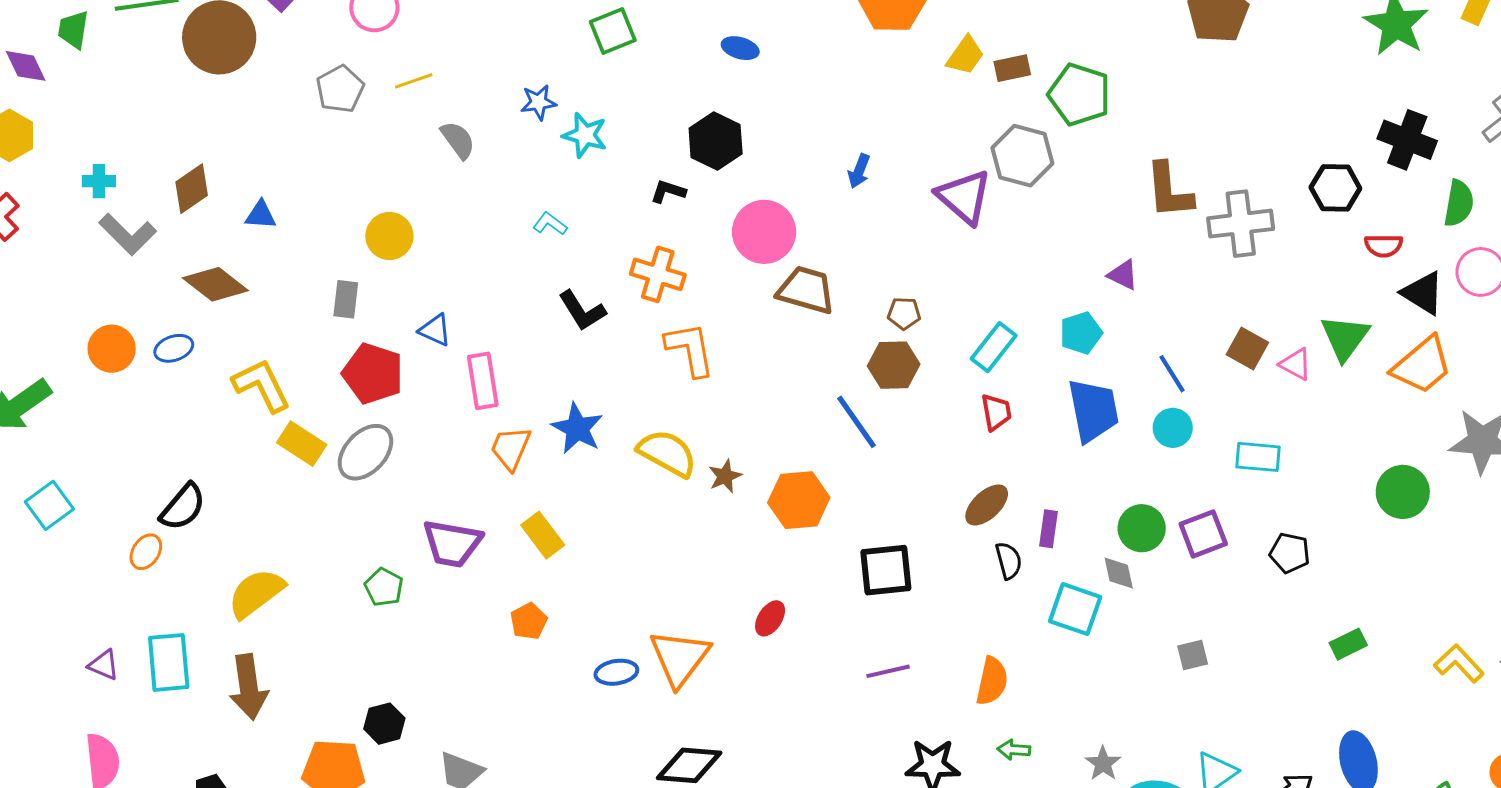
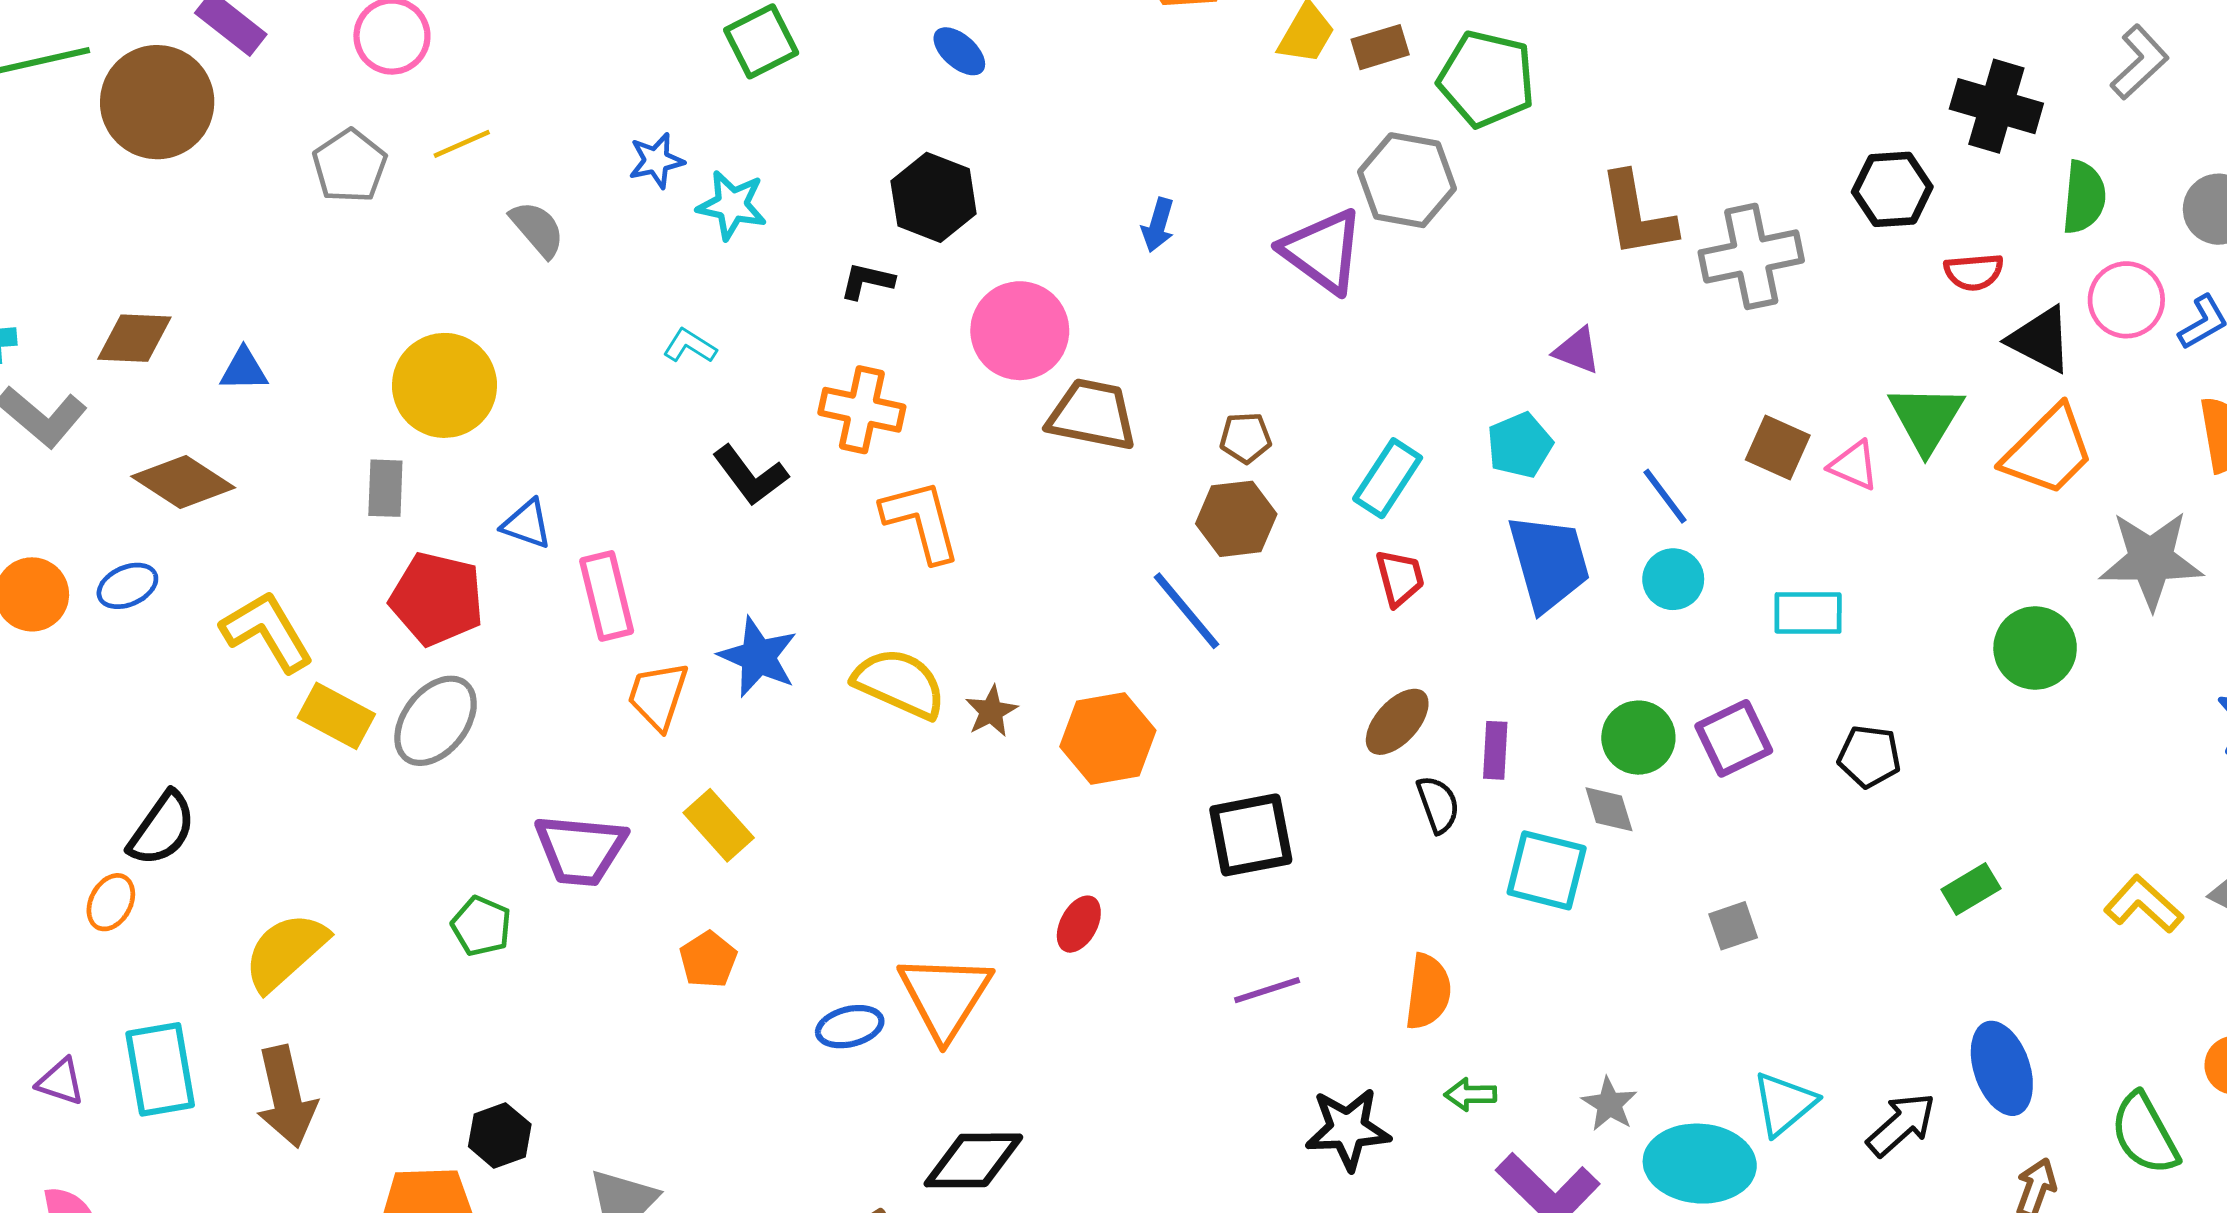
blue ellipse: (740, 48) -> (959, 51), turned 30
brown diamond: (192, 189) -> (134, 338), turned 42
yellow circle: (389, 236) -> (444, 385), size x1.4

